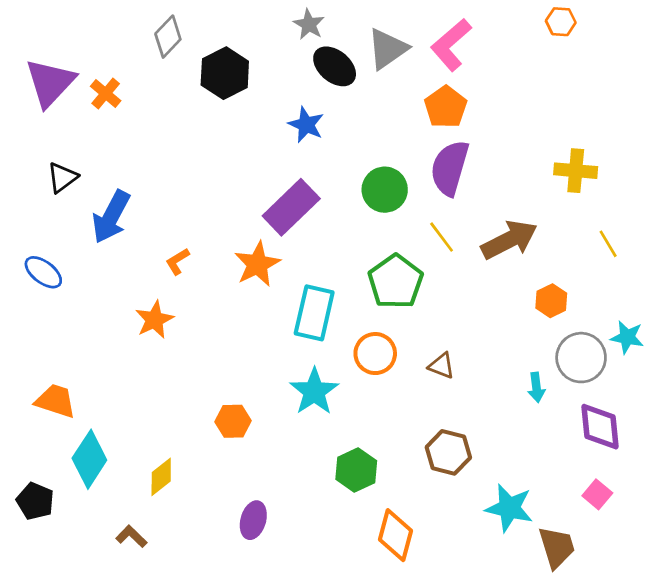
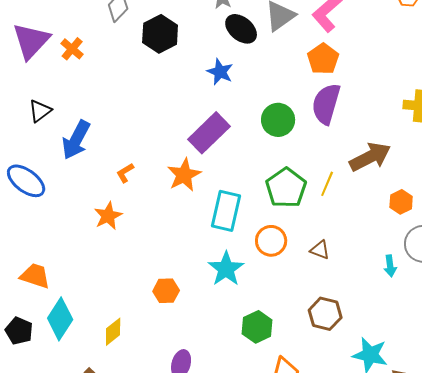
yellow line: (442, 237) -> (327, 184), moved, turned 60
blue ellipse: (43, 272) -> (26, 181), size x1.4
black pentagon: (35, 501) -> (19, 331), moved

